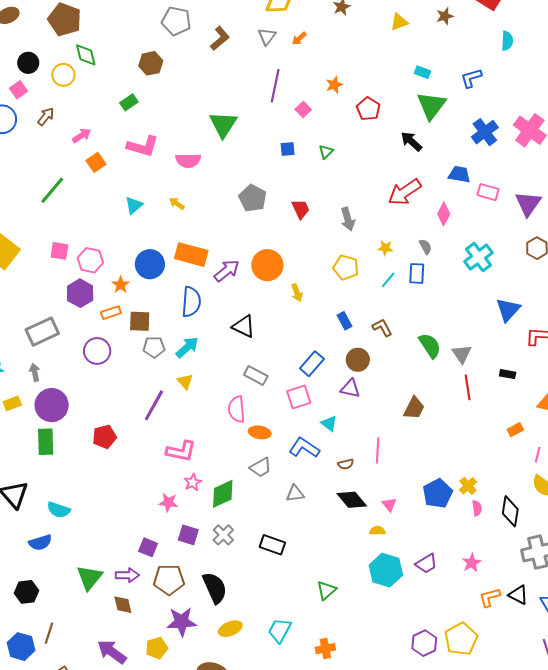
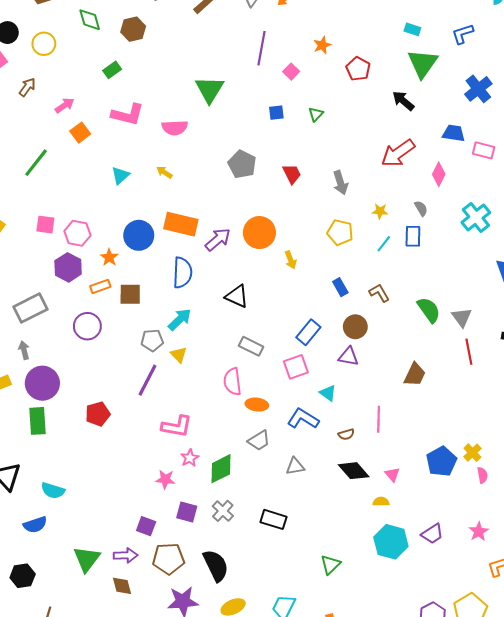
green diamond: (86, 55) -> (90, 20), moved
gray pentagon: (154, 347) -> (152, 340), moved

